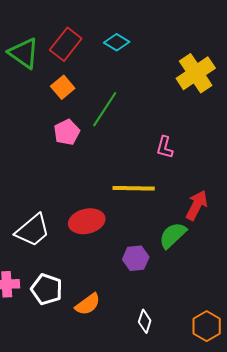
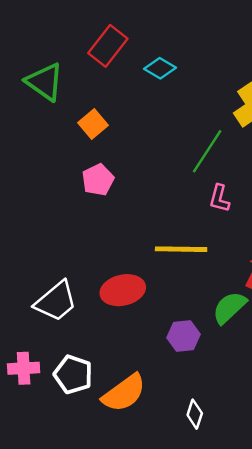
red rectangle: (66, 44) -> (108, 46), moved
green line: (105, 109) -> (207, 151), moved
orange semicircle: (88, 304) -> (124, 393), size x1.4

